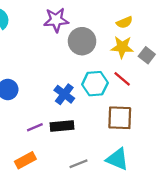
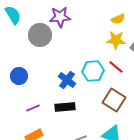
gray circle: (82, 41) -> (40, 35), moved
brown square: (120, 118) -> (114, 100), turned 30
purple line: (35, 127) -> (33, 108), moved

